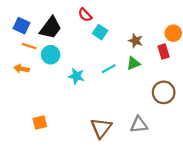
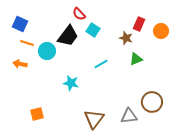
black trapezoid: (51, 28) -> (68, 36), moved
red rectangle: (164, 51) -> (139, 24), moved, turned 40
green triangle: (133, 63) -> (136, 59), moved
cyan star: (76, 76) -> (71, 83), moved
brown circle: (164, 92) -> (152, 102), moved

